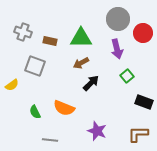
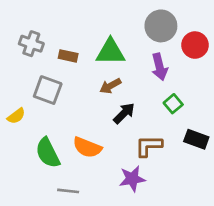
green semicircle: (35, 112) -> (48, 153), size x1.6
purple star: (97, 131) -> (132, 179), turned -30
brown L-shape: (138, 134) -> (149, 146), moved

